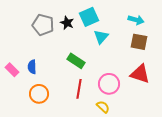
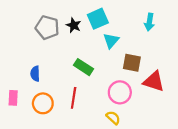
cyan arrow: (136, 20) -> (149, 22), turned 84
brown square: (139, 42) -> (132, 63), moved
pink rectangle: (12, 70) -> (13, 98), moved, turned 48
red line: (79, 89) -> (74, 98), moved

